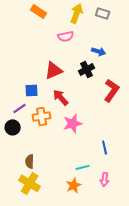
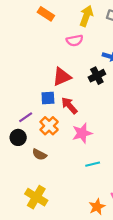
blue square: (32, 90) -> (48, 98), moved
orange cross: (42, 116) -> (49, 126), turned -36
brown semicircle: (30, 161) -> (39, 155), moved, turned -64
cyan line: (83, 167) -> (93, 164), moved
orange star: (74, 185) -> (97, 207), moved

